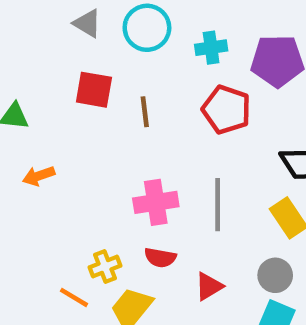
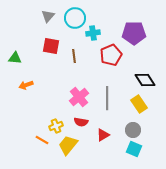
gray triangle: (87, 23) -> (48, 16), turned 40
cyan cross: (211, 48) -> (93, 33), moved
red pentagon: (227, 110) -> (111, 55), turned 30
pink cross: (156, 202) -> (79, 97), turned -30

